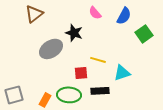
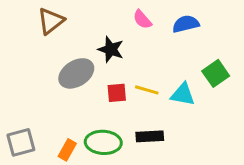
blue semicircle: (124, 16) -> (186, 24), turned -132
green square: (144, 34) -> (216, 73), moved
red square: (81, 73) -> (117, 93), moved
cyan triangle: (122, 73) -> (183, 94), moved, turned 30

